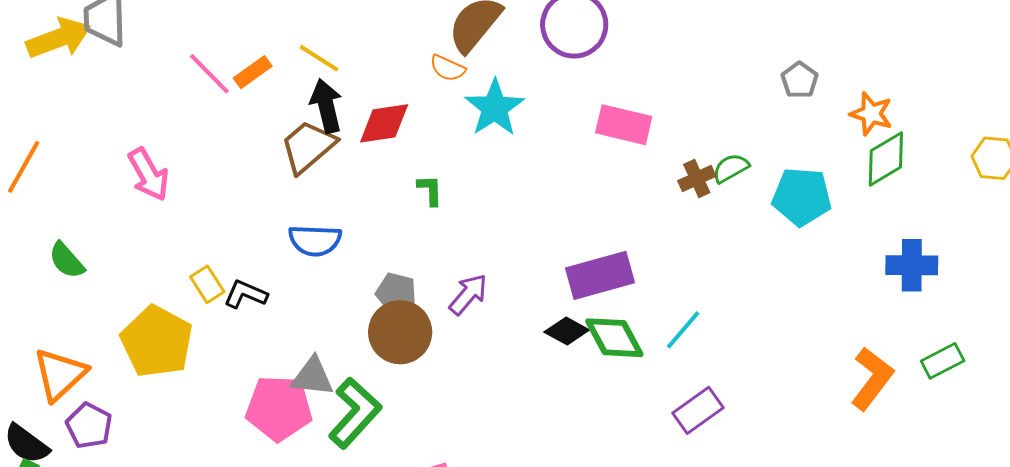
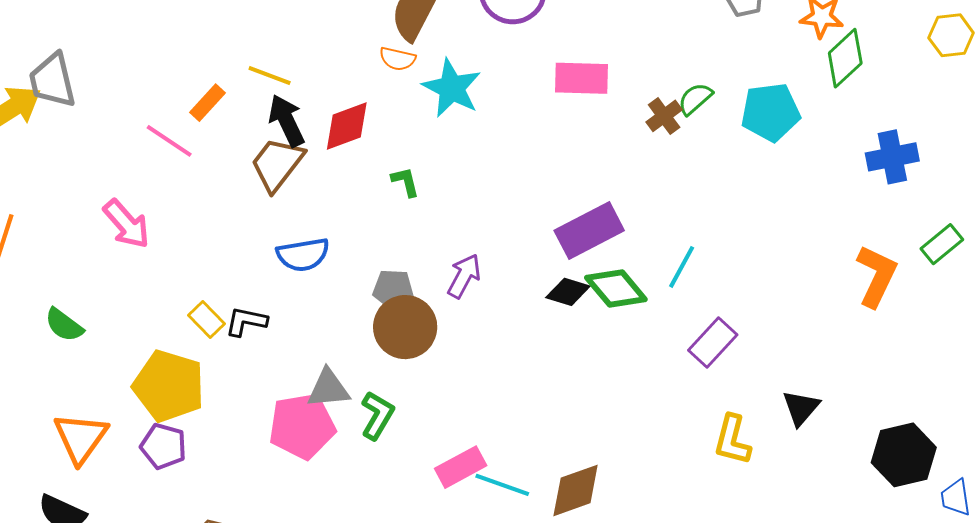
pink line: (209, 74) -> (169, 141), moved
green L-shape: (355, 413) -> (377, 415), size x0.7
purple pentagon: (89, 426) -> (163, 446), moved

